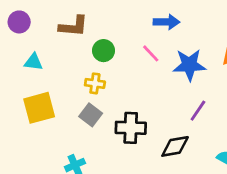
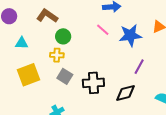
brown L-shape: (73, 26) -> (47, 16), turned -145
green circle: (104, 51) -> (63, 36), moved
yellow cross: (95, 83) -> (57, 55), moved

